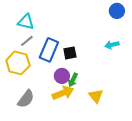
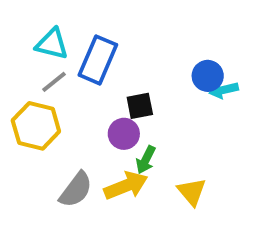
blue circle: (117, 11) -> (208, 76), moved
blue rectangle: (49, 50) -> (98, 60), moved
purple circle: (62, 76) -> (124, 134), moved
gray semicircle: (26, 99) -> (76, 190), moved

